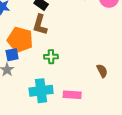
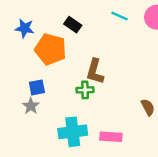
brown L-shape: (40, 25) -> (95, 71), moved
orange pentagon: (20, 40) -> (51, 49), moved

